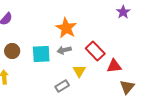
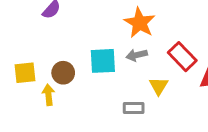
brown circle: (12, 51) -> (63, 73), moved
gray rectangle: (62, 86) -> (134, 108), turned 32

